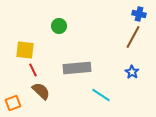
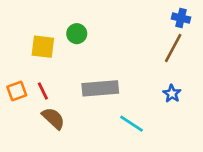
yellow square: (25, 50) -> (43, 47), moved
orange square: (13, 103) -> (17, 91), moved

